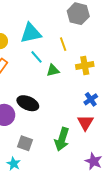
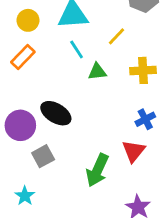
yellow line: (63, 44) -> (116, 36), turned 56
gray square: (25, 143) -> (43, 156), moved, turned 35

